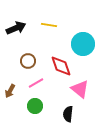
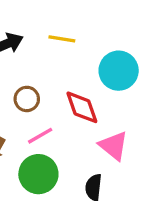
green circle: (35, 106) -> (38, 174), size x1.5

